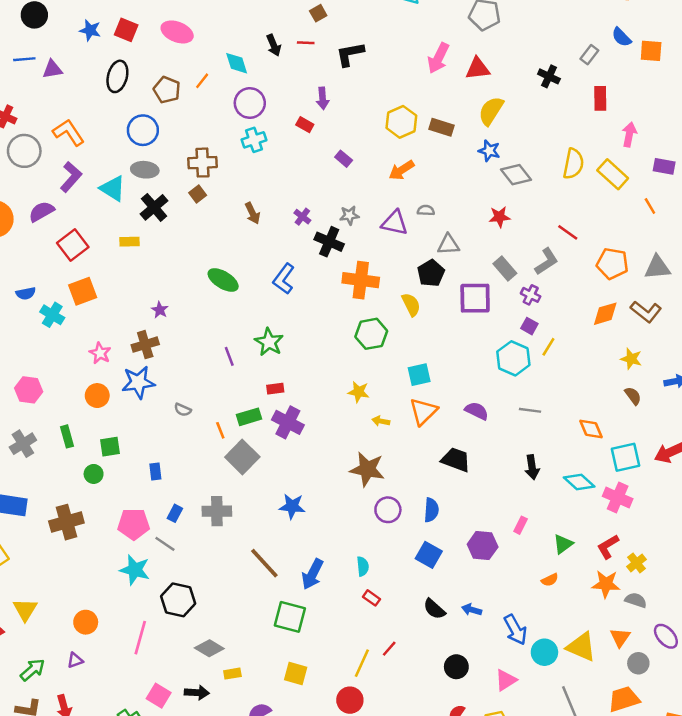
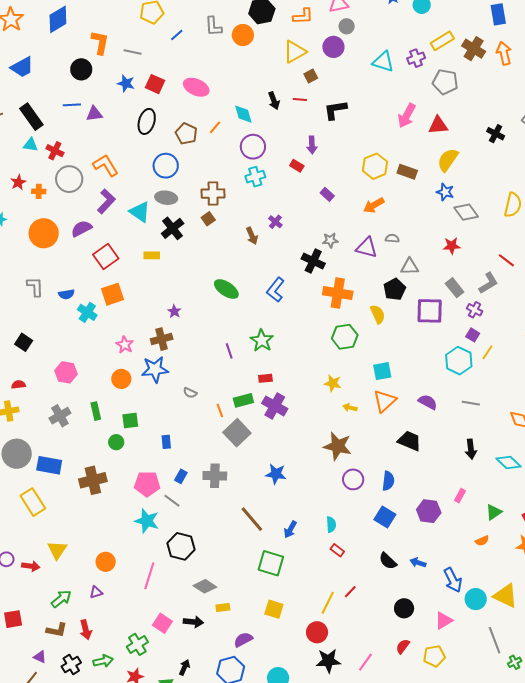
purple cross: (302, 217) -> (275, 222), moved
blue arrow: (312, 574) -> (290, 529), size x0.7

